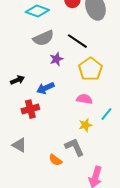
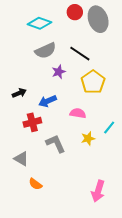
pink semicircle: (84, 99) -> (78, 113), moved
gray L-shape: (74, 147) -> (56, 144), moved
orange semicircle: (55, 160) -> (35, 184), moved

